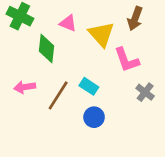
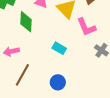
brown line: (58, 95) -> (22, 75), moved
blue circle: (94, 117) -> (58, 82), moved

